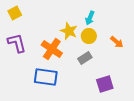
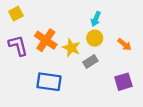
yellow star: (69, 31) -> (71, 48), moved
orange cross: (52, 49) -> (46, 40), moved
purple square: (105, 84) -> (123, 82), moved

